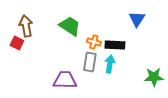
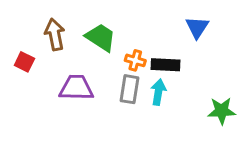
brown arrow: (26, 26) -> (55, 35), moved
purple trapezoid: (65, 80) -> (76, 88), moved

